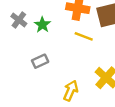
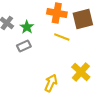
gray rectangle: (40, 61) -> (24, 46), moved

